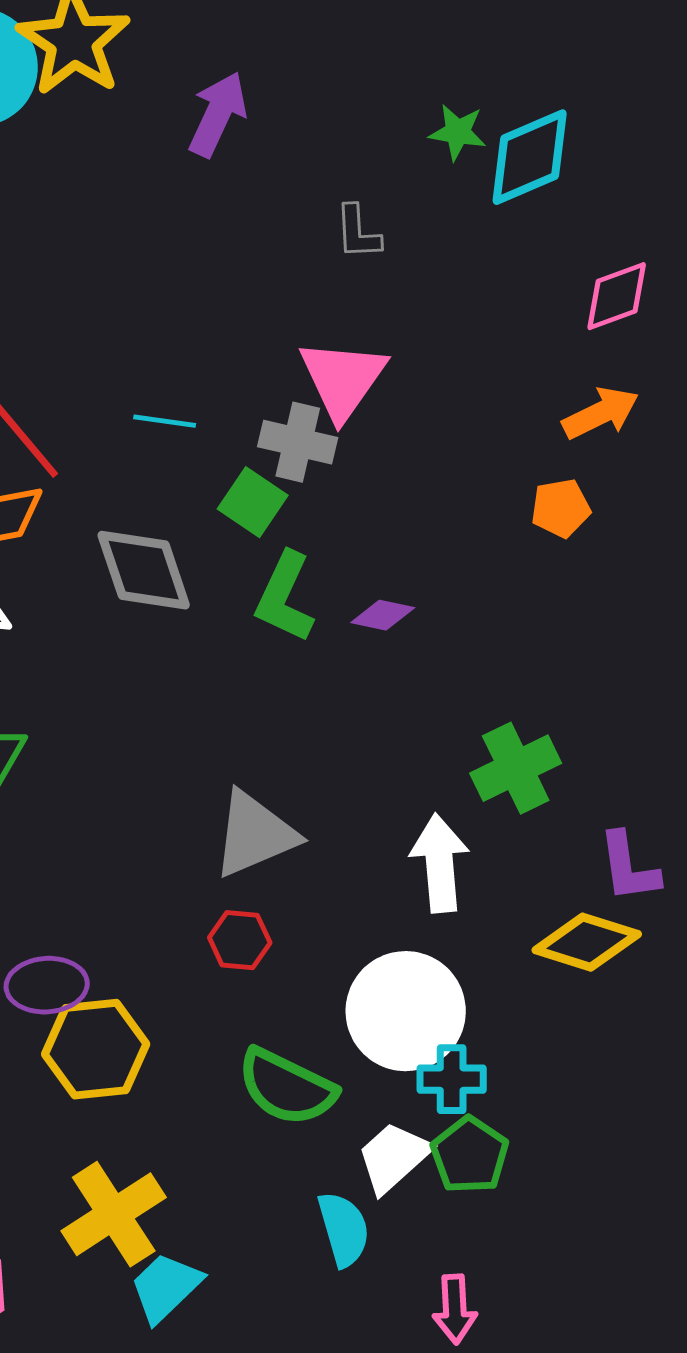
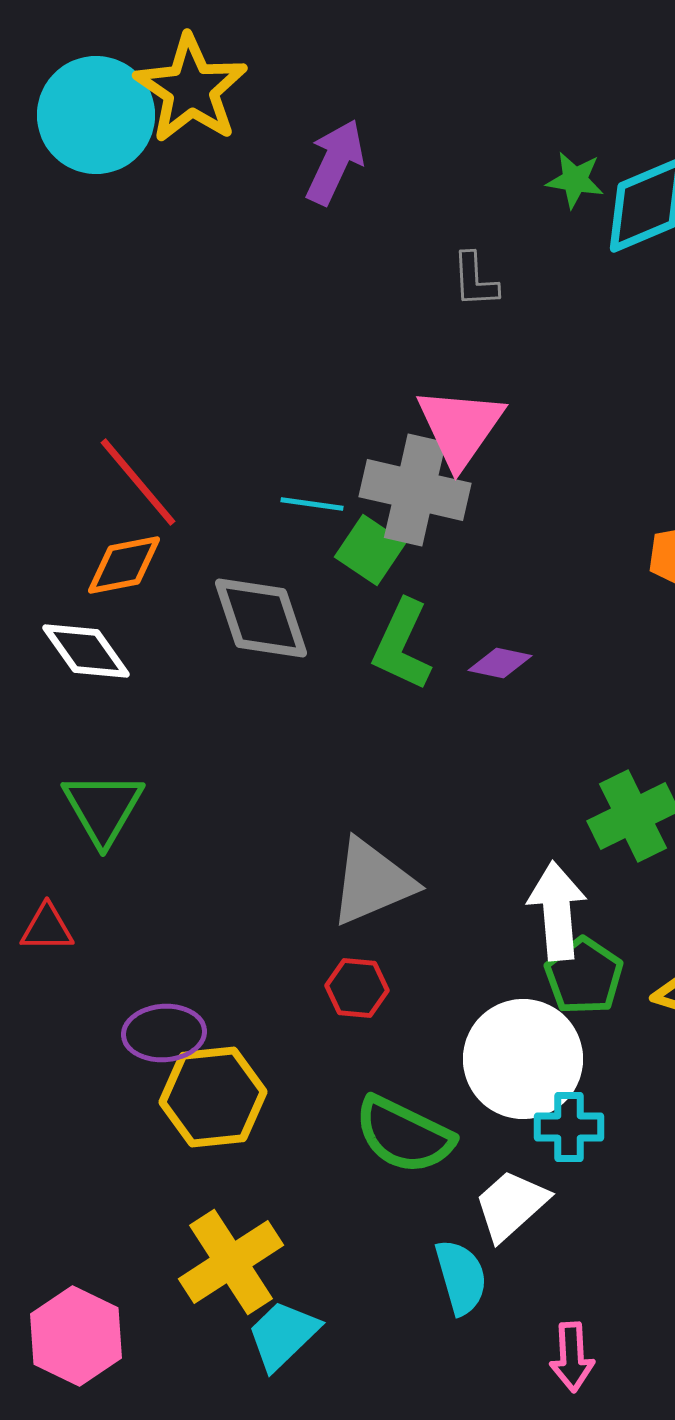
cyan line: (165, 421) -> (312, 504), moved
gray cross: (298, 442) -> (415, 490), size x1.4
green pentagon: (470, 1155) -> (584, 976), moved

